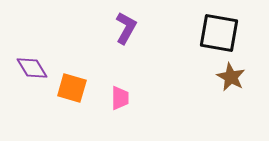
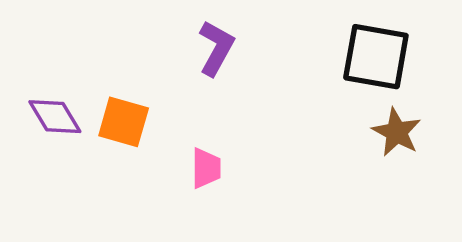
orange square: (72, 88) -> (124, 122), moved

